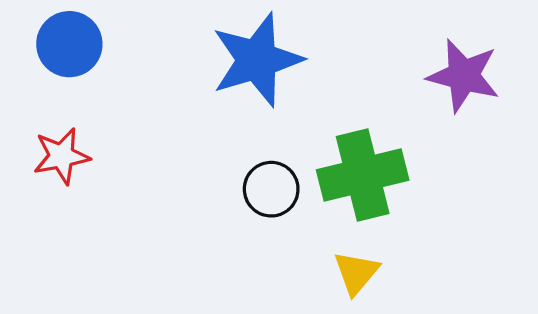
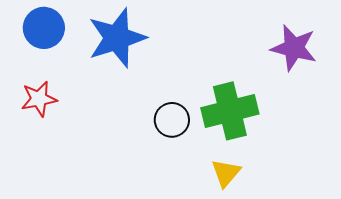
blue star: (257, 60) -> (117, 38), moved

